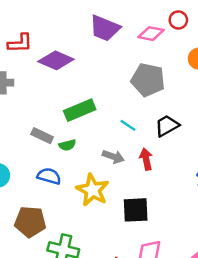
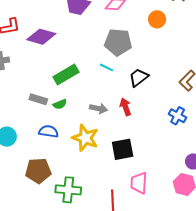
cyan line: (128, 125) -> (107, 67), moved

